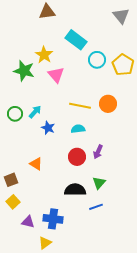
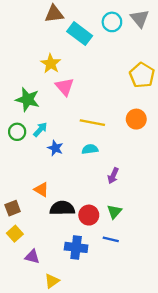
cyan rectangle: (76, 40) -> (80, 34), moved
cyan circle: (97, 60) -> (112, 22), moved
green star: (24, 71) -> (28, 99), moved
orange circle: (108, 104) -> (136, 119), moved
red circle: (77, 157) -> (89, 215), moved
black semicircle: (75, 190) -> (62, 208), moved
blue line: (96, 207) -> (111, 239), turned 32
blue cross: (53, 219) -> (76, 247), moved

